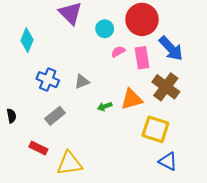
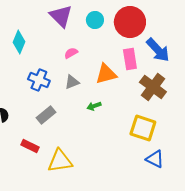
cyan circle: (105, 29) -> (95, 20), moved
pink semicircle: (118, 52) -> (71, 53), moved
orange triangle: (132, 99) -> (106, 74), moved

